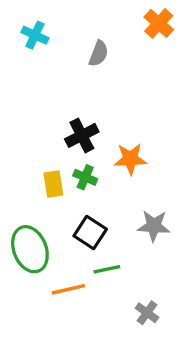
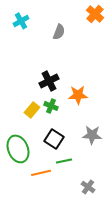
cyan cross: (35, 35) -> (21, 21), turned 35
yellow rectangle: (53, 184) -> (32, 110), turned 49

